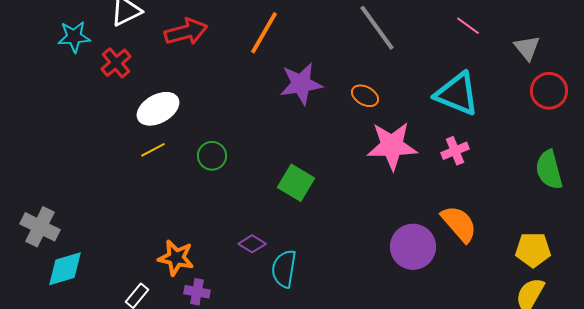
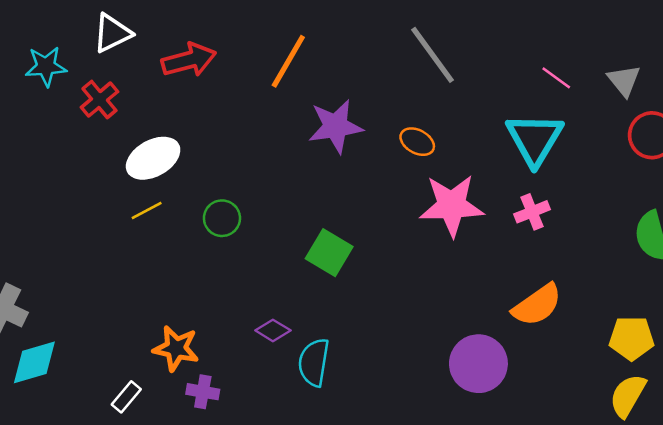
pink line: (468, 26) -> (556, 78), moved
cyan triangle: (457, 94) -> (535, 139), turned 39
orange semicircle: (459, 224) -> (537, 305), turned 96
purple circle: (413, 247) -> (478, 364), moved

